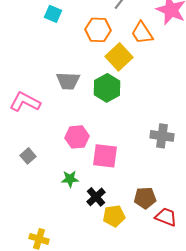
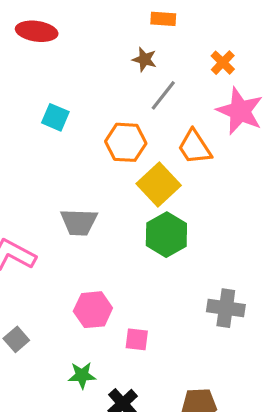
green hexagon: (107, 88) -> (166, 235), moved
pink square: (105, 156) -> (137, 339), size x0.6

